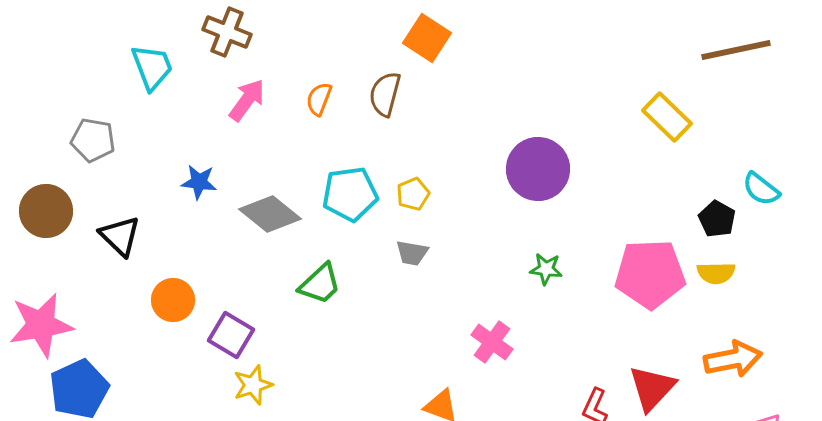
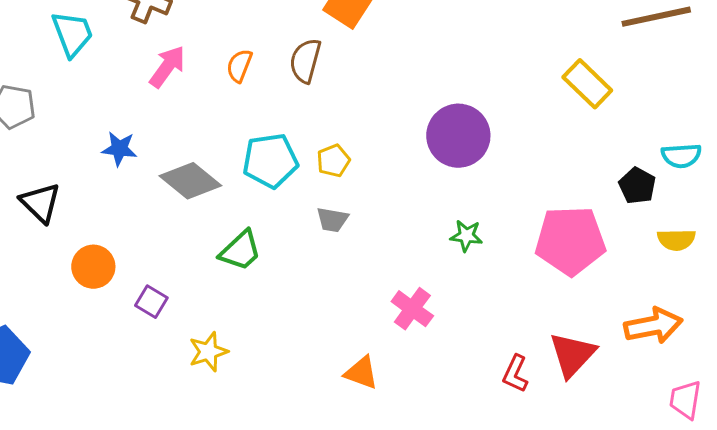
cyan semicircle: (761, 189) -> (681, 156), turned -42
yellow semicircle: (716, 273) -> (676, 240), moved
purple square: (231, 335) -> (151, 302), size x0.7
yellow star: (253, 385) -> (208, 352), moved

